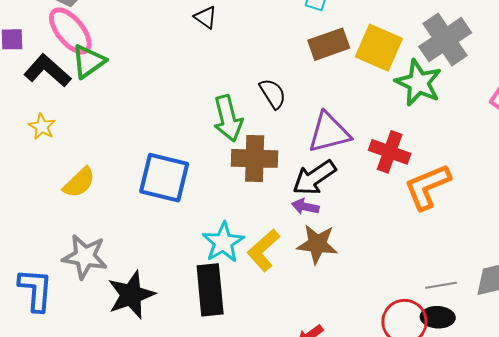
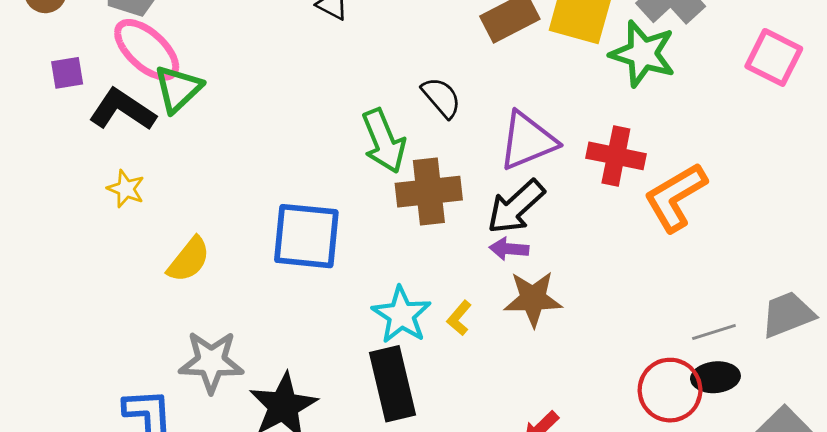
yellow L-shape: (263, 250) -> (459, 318), size x0.6

